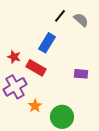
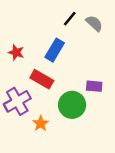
red star: (14, 57) -> (16, 52), moved
green circle: (62, 117) -> (72, 105), moved

